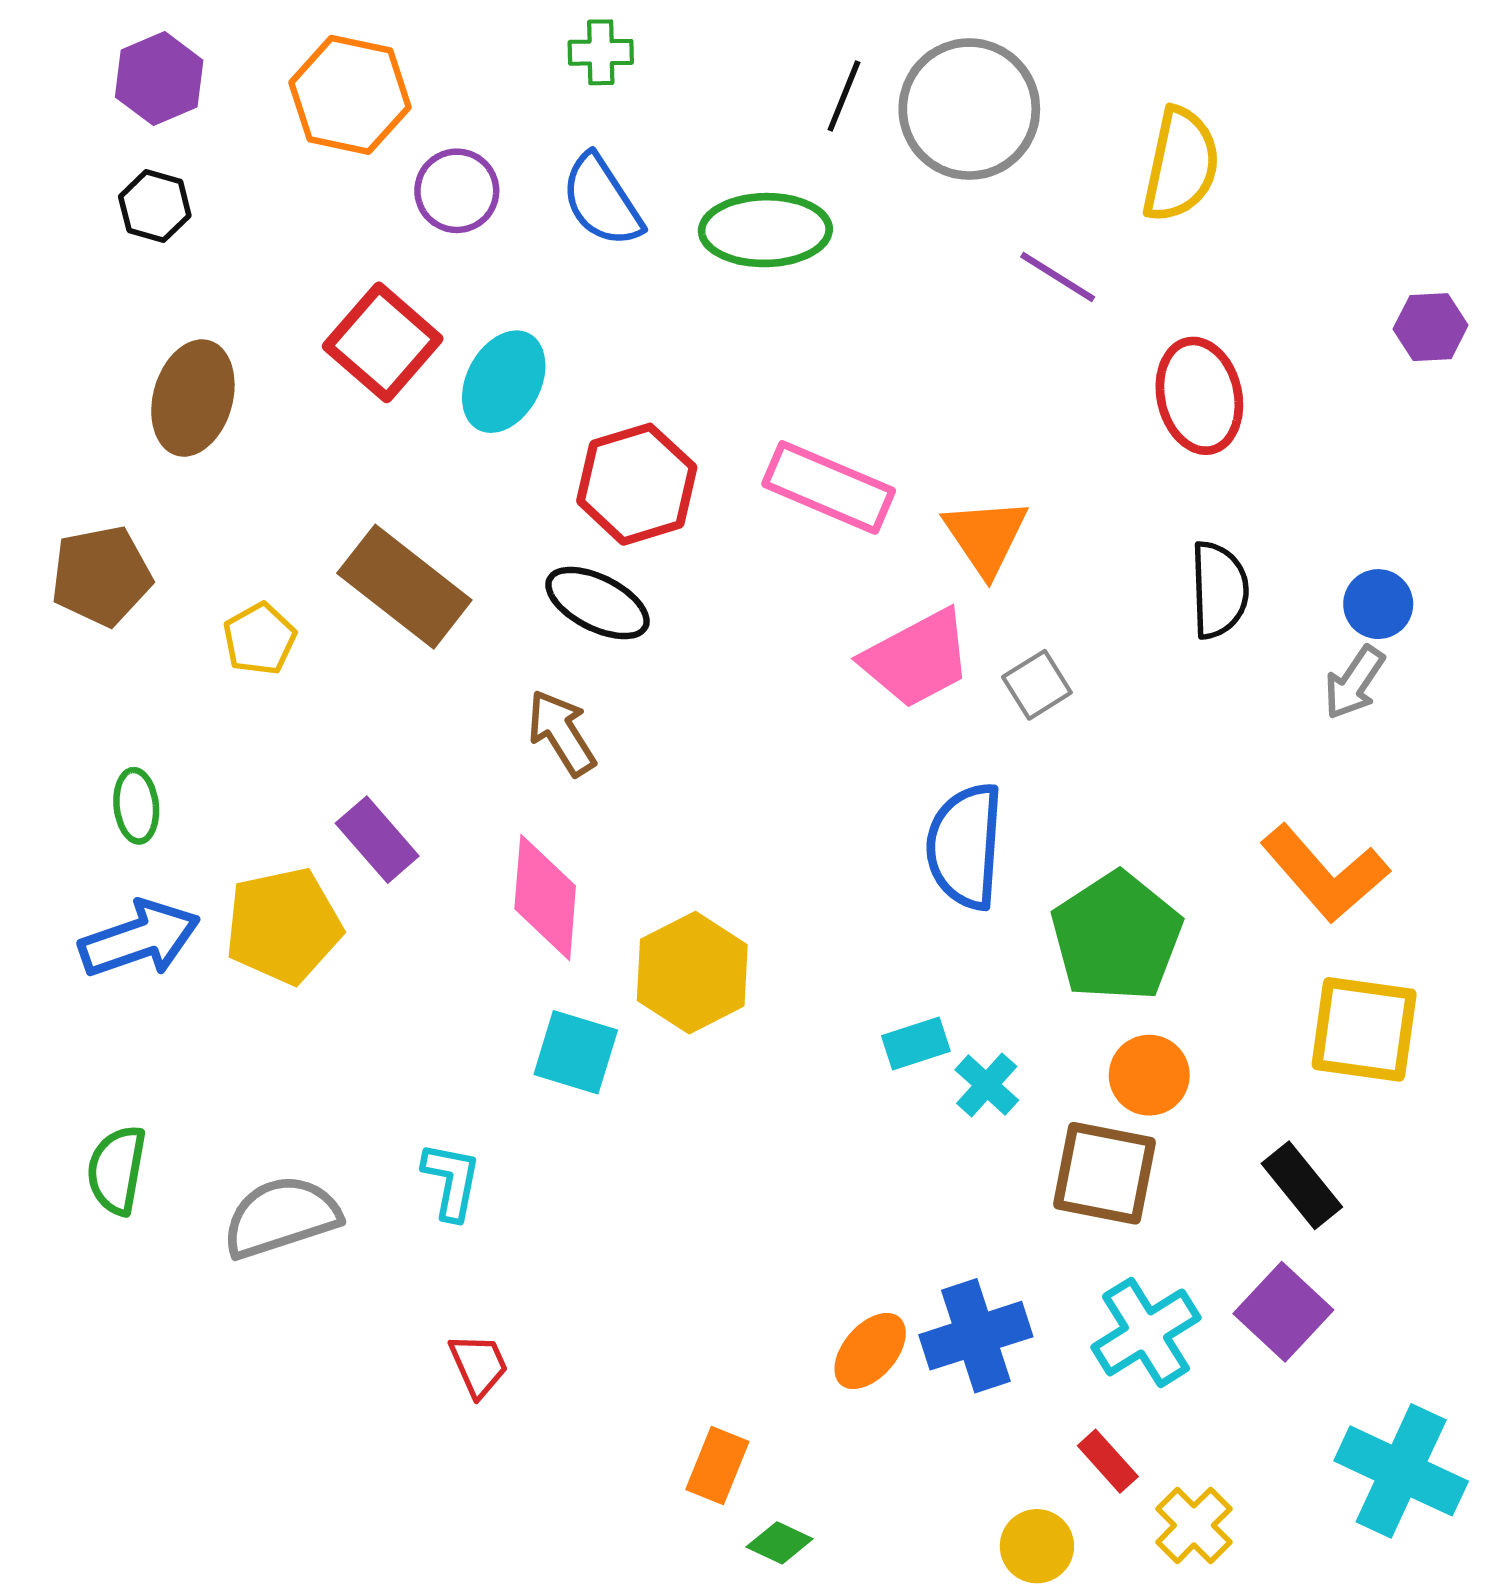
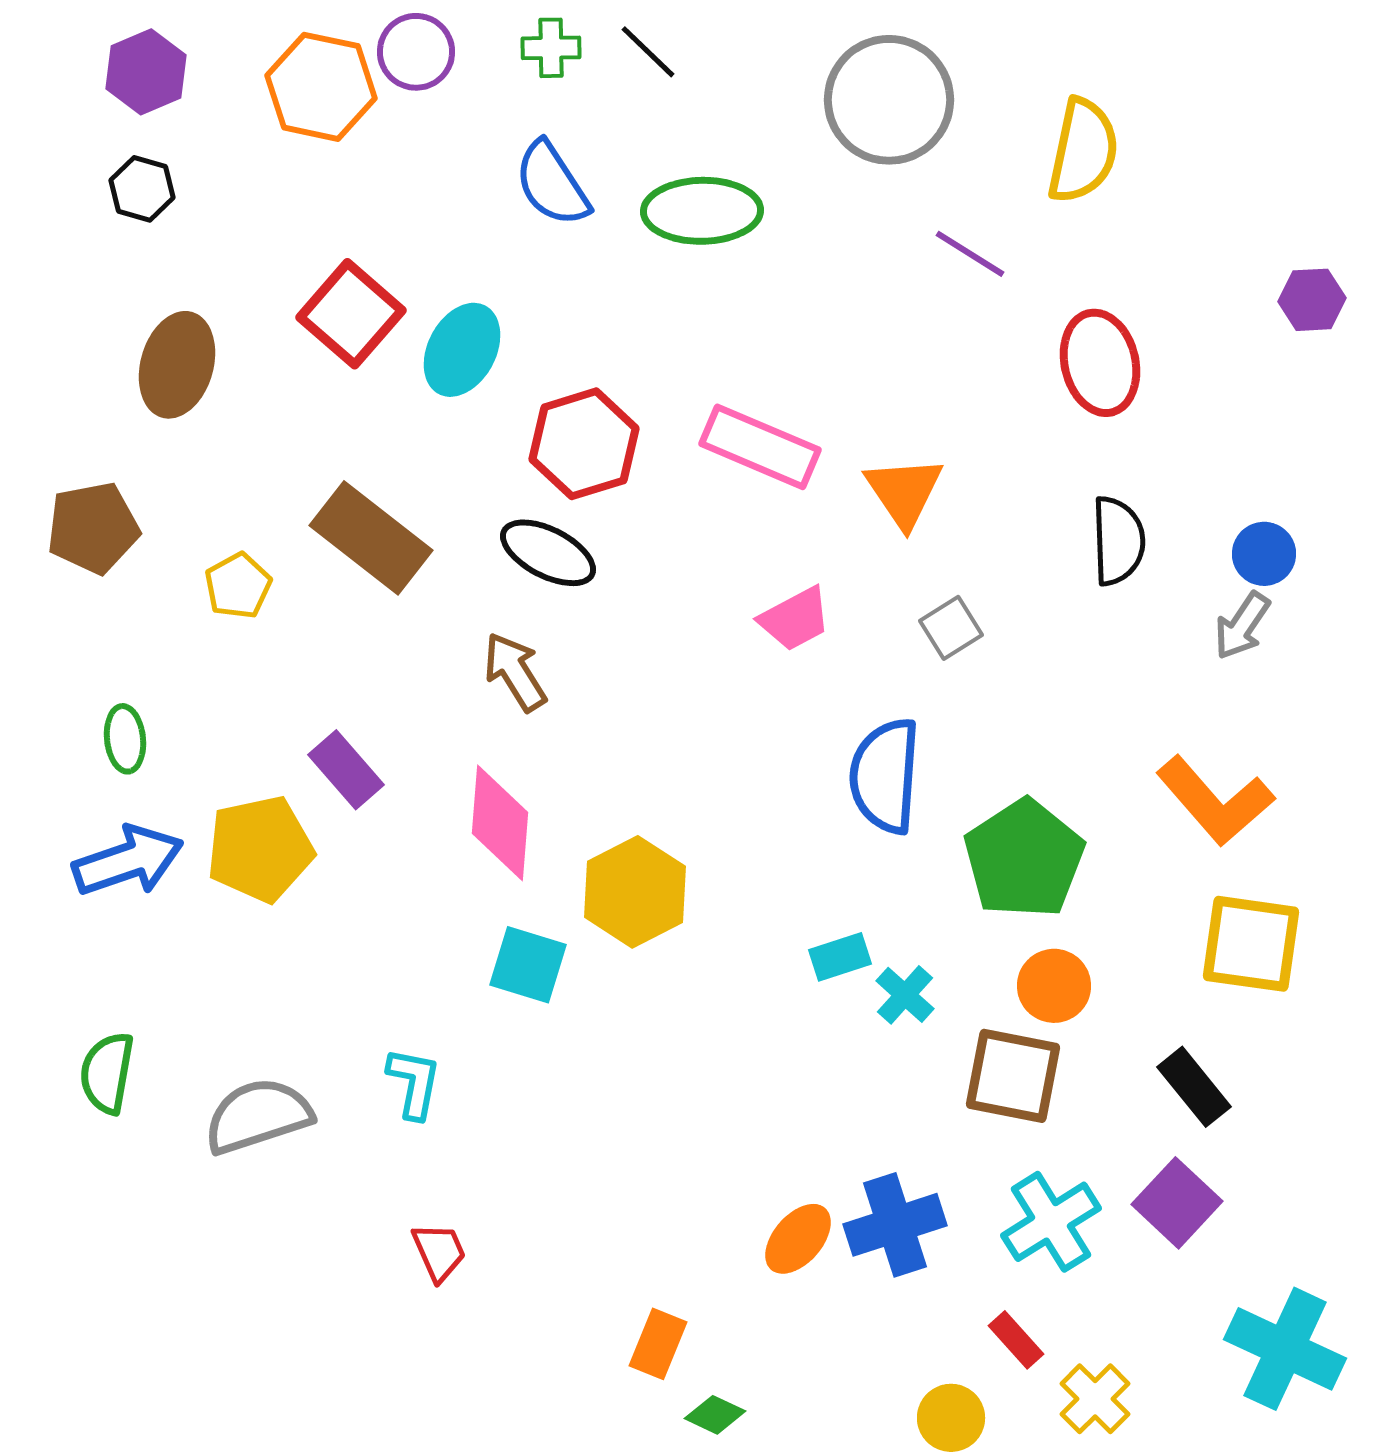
black line: (844, 96) -> (648, 52), moved, turned -68
purple circle: (457, 191) -> (416, 52), moved
pink trapezoid: (917, 659) -> (795, 619), moved, size x0.7

